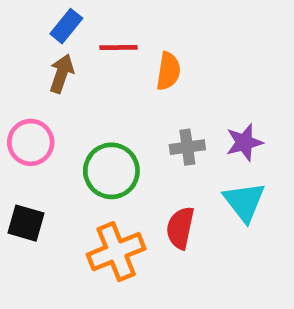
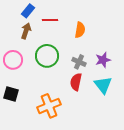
orange semicircle: (168, 71) -> (80, 30), moved
gray cross: (187, 147) -> (79, 62), turned 32
green circle: (111, 171) -> (47, 56), moved
red semicircle: (180, 228) -> (76, 82), moved

